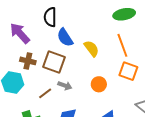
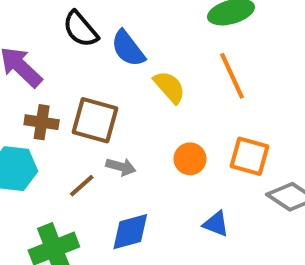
black semicircle: (50, 17) -> (80, 29), turned -36
blue semicircle: (65, 38) -> (128, 48), moved
orange square: (128, 71) -> (249, 156), moved

